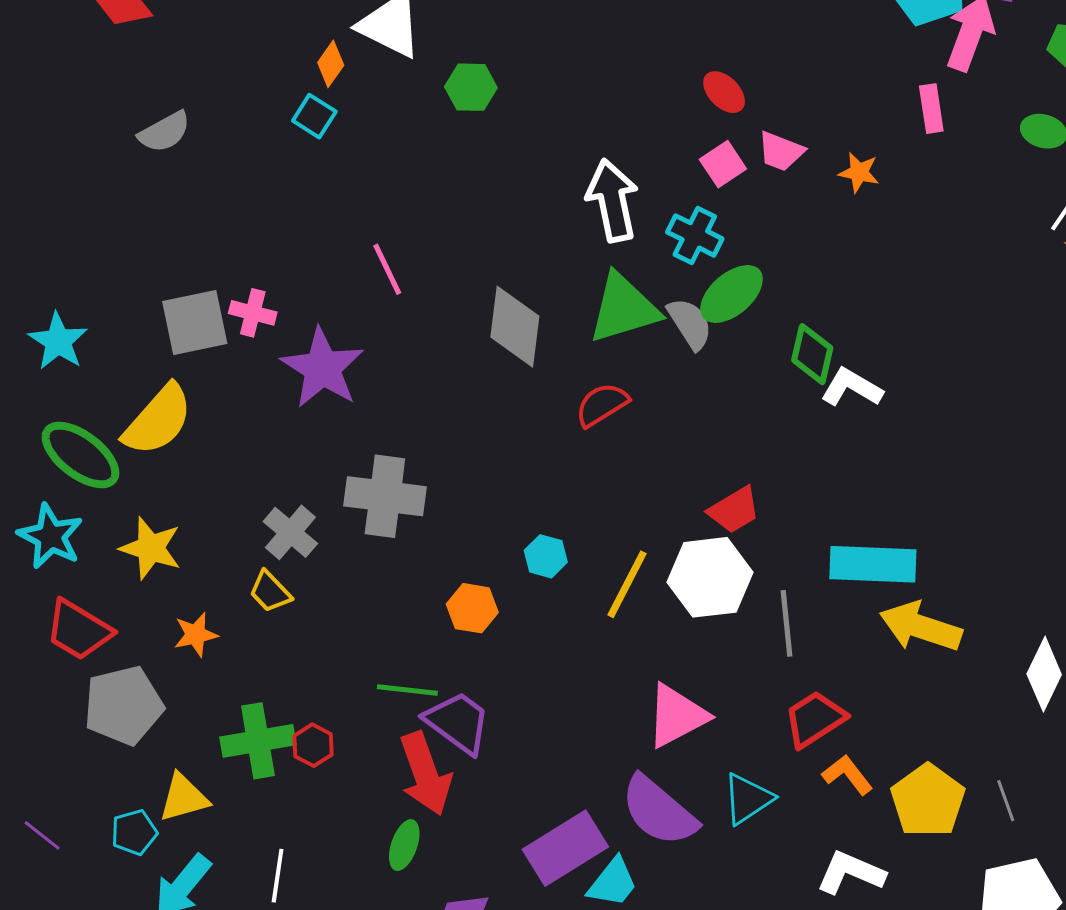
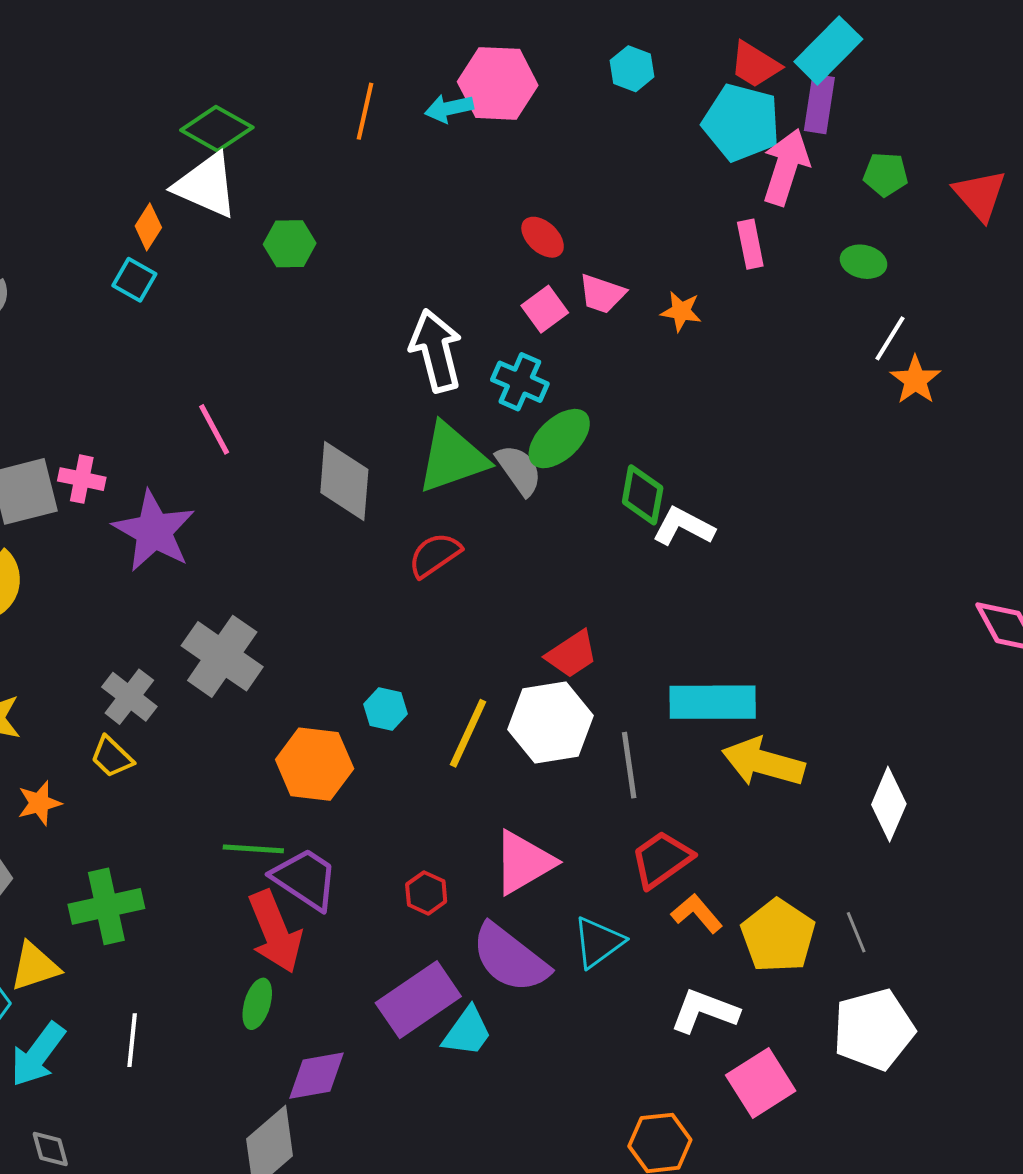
gray cross: (385, 496) -> (222, 656), turned 30
orange hexagon: (472, 608) -> (315, 764), size x1.5
red hexagon: (313, 745) -> (426, 893), moved

